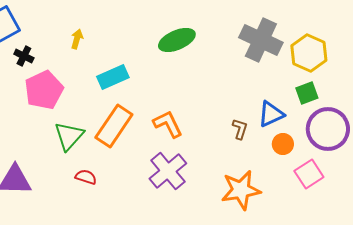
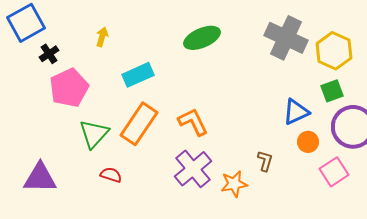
black cross: (24, 56) -> (49, 54), turned 30
brown L-shape: (240, 129) -> (265, 161), moved
orange star: (241, 190) -> (234, 184), moved, size x0.7

